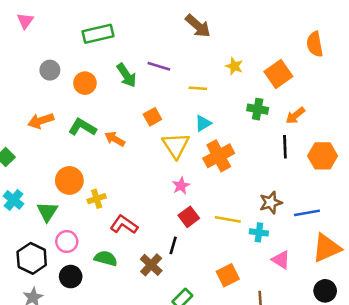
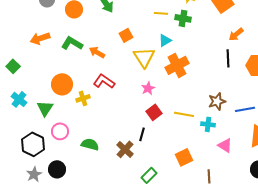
green cross: (258, 109) -> (183, 18), moved
red L-shape: (124, 225) -> (104, 81), moved
black circle: (71, 277) -> (57, 169), moved

